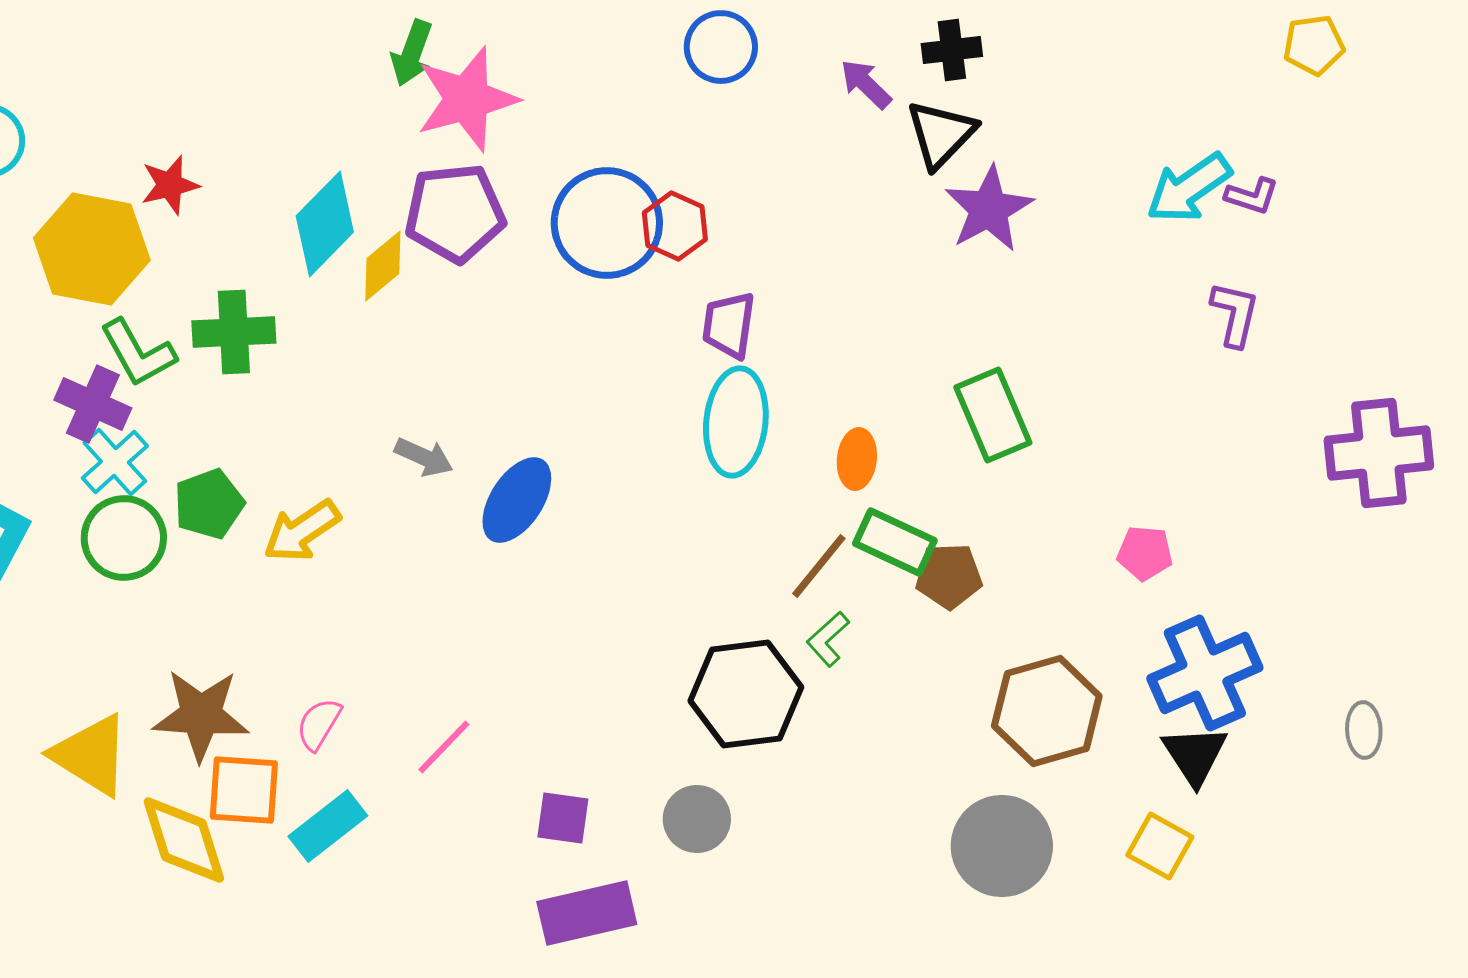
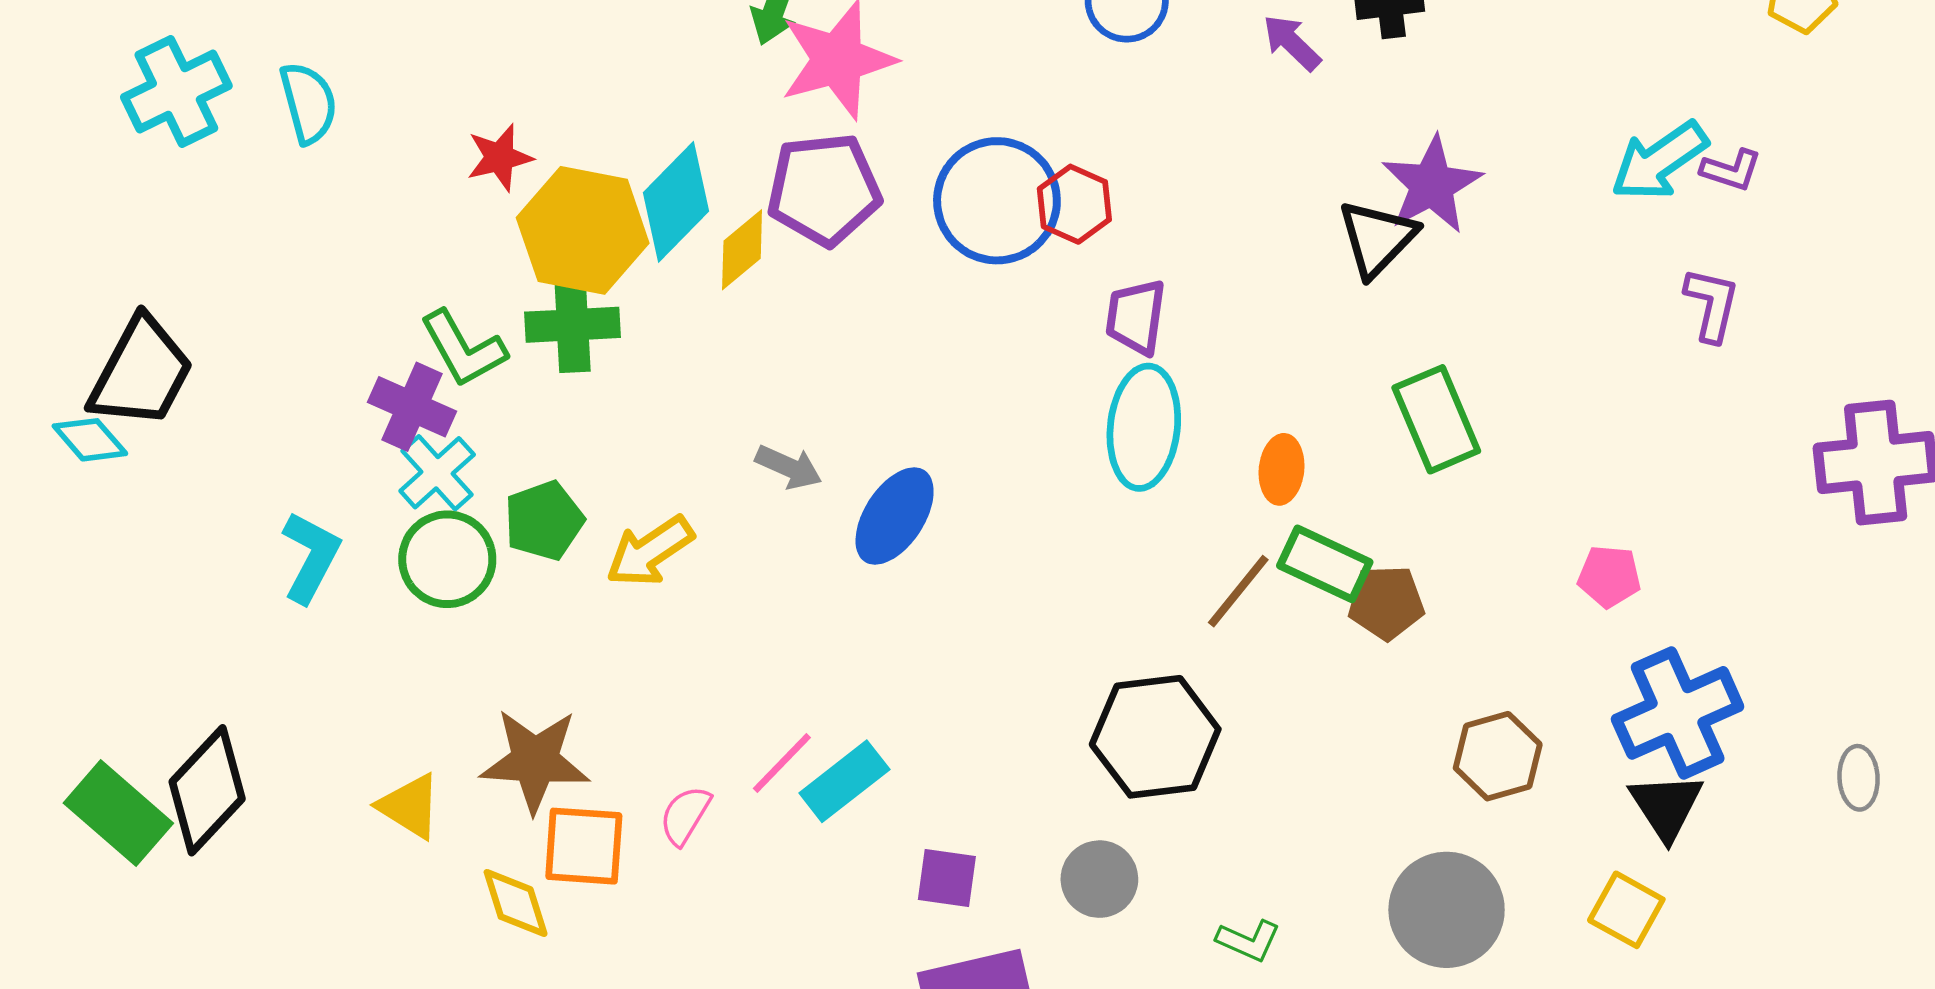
black triangle: (941, 134) -> (1377, 238), moved
yellow hexagon: (92, 249) -> (583, 230), moved
green L-shape: (828, 639) -> (1248, 941), moved, turned -114
brown hexagon: (1047, 711) -> (1498, 756), size x0.7
pink semicircle: (319, 724) -> (685, 815), moved
pink line: (444, 747) -> (782, 763), moved
yellow triangle: (91, 755) -> (410, 806), size x0.7
cyan rectangle: (328, 826) -> (844, 781), moved
yellow diamond: (184, 840) -> (516, 903), size x0.7

